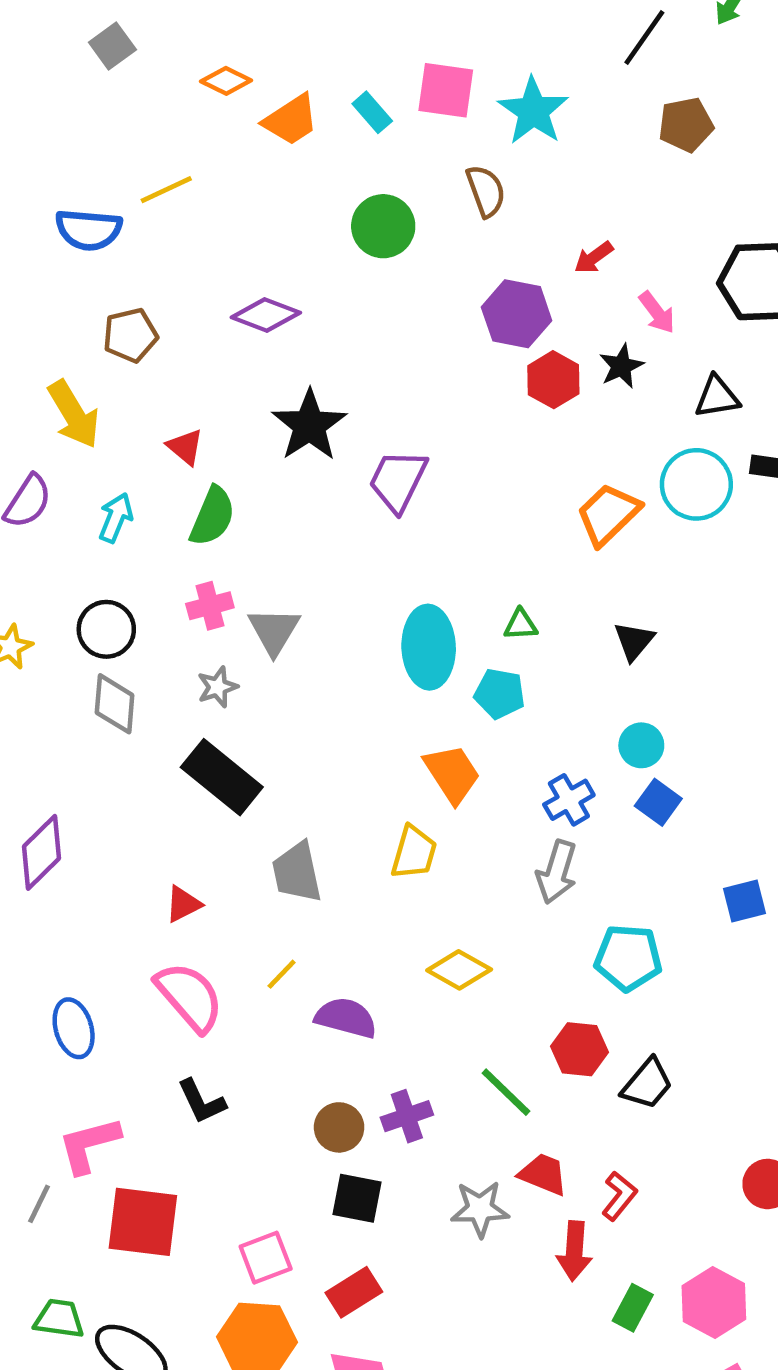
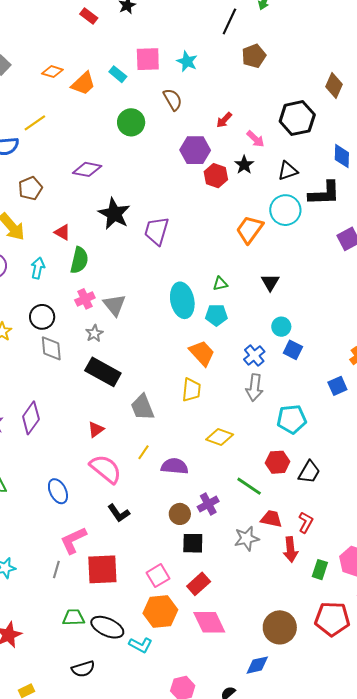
cyan star: (533, 111) -> (187, 61), size x0.7

